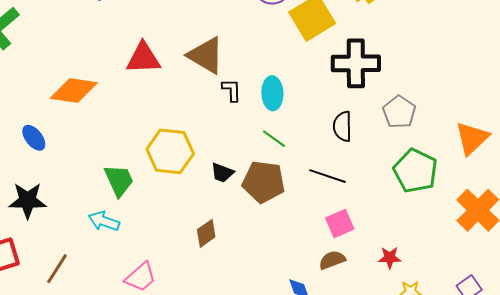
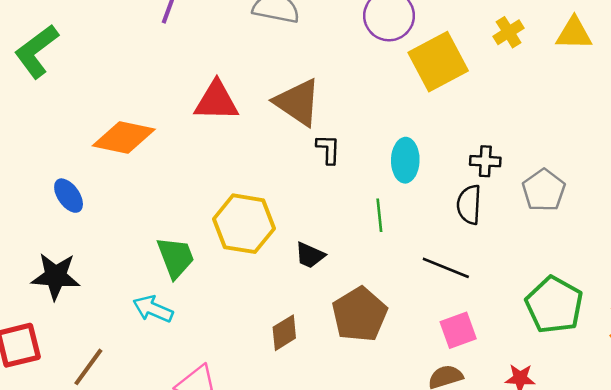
black cross: (356, 63) -> (485, 161), moved, size x0.5
cyan ellipse: (272, 93) -> (405, 160), moved
green line: (274, 139) -> (379, 215), turned 45
green pentagon: (415, 171) -> (554, 305), moved
brown pentagon: (264, 182) -> (360, 314), moved, turned 30

